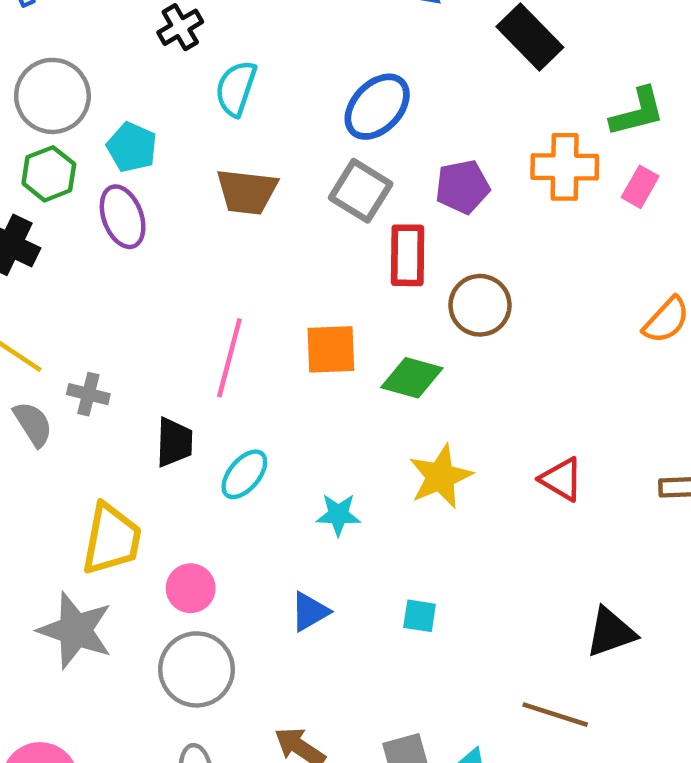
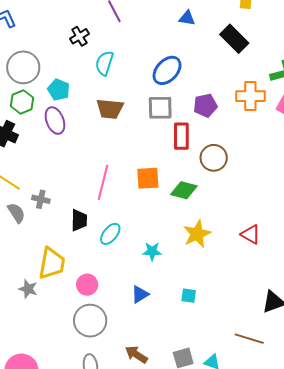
gray square: (361, 191) -> (160, 108), turned -32
gray star: (75, 630) -> (28, 289), moved, size x0.6

